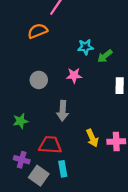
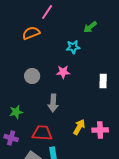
green arrow: (105, 56) -> (90, 27), moved
yellow arrow: (92, 138) -> (79, 127), turned -126
purple cross: (22, 160) -> (11, 138), moved

